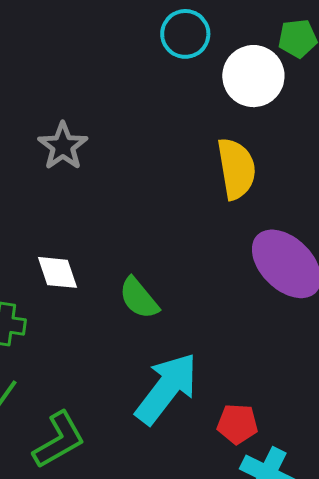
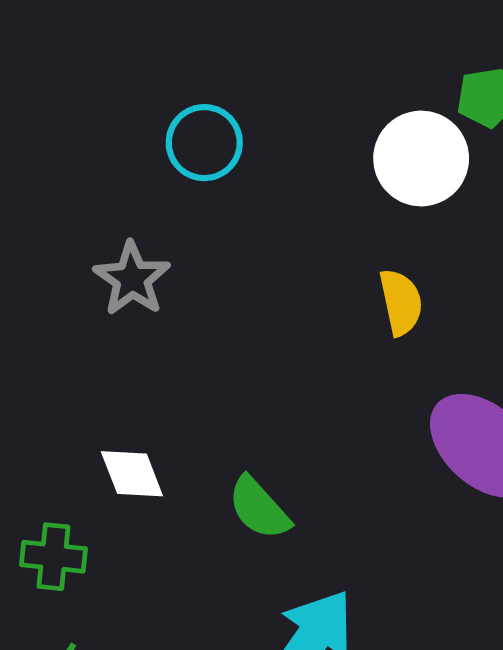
cyan circle: (185, 34) -> (204, 143), moved
yellow semicircle: (236, 169) -> (401, 302), size x0.7

